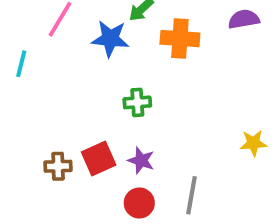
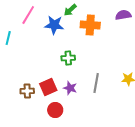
gray line: (192, 195) -> (96, 83), moved
red circle: (139, 203) -> (55, 110), moved

